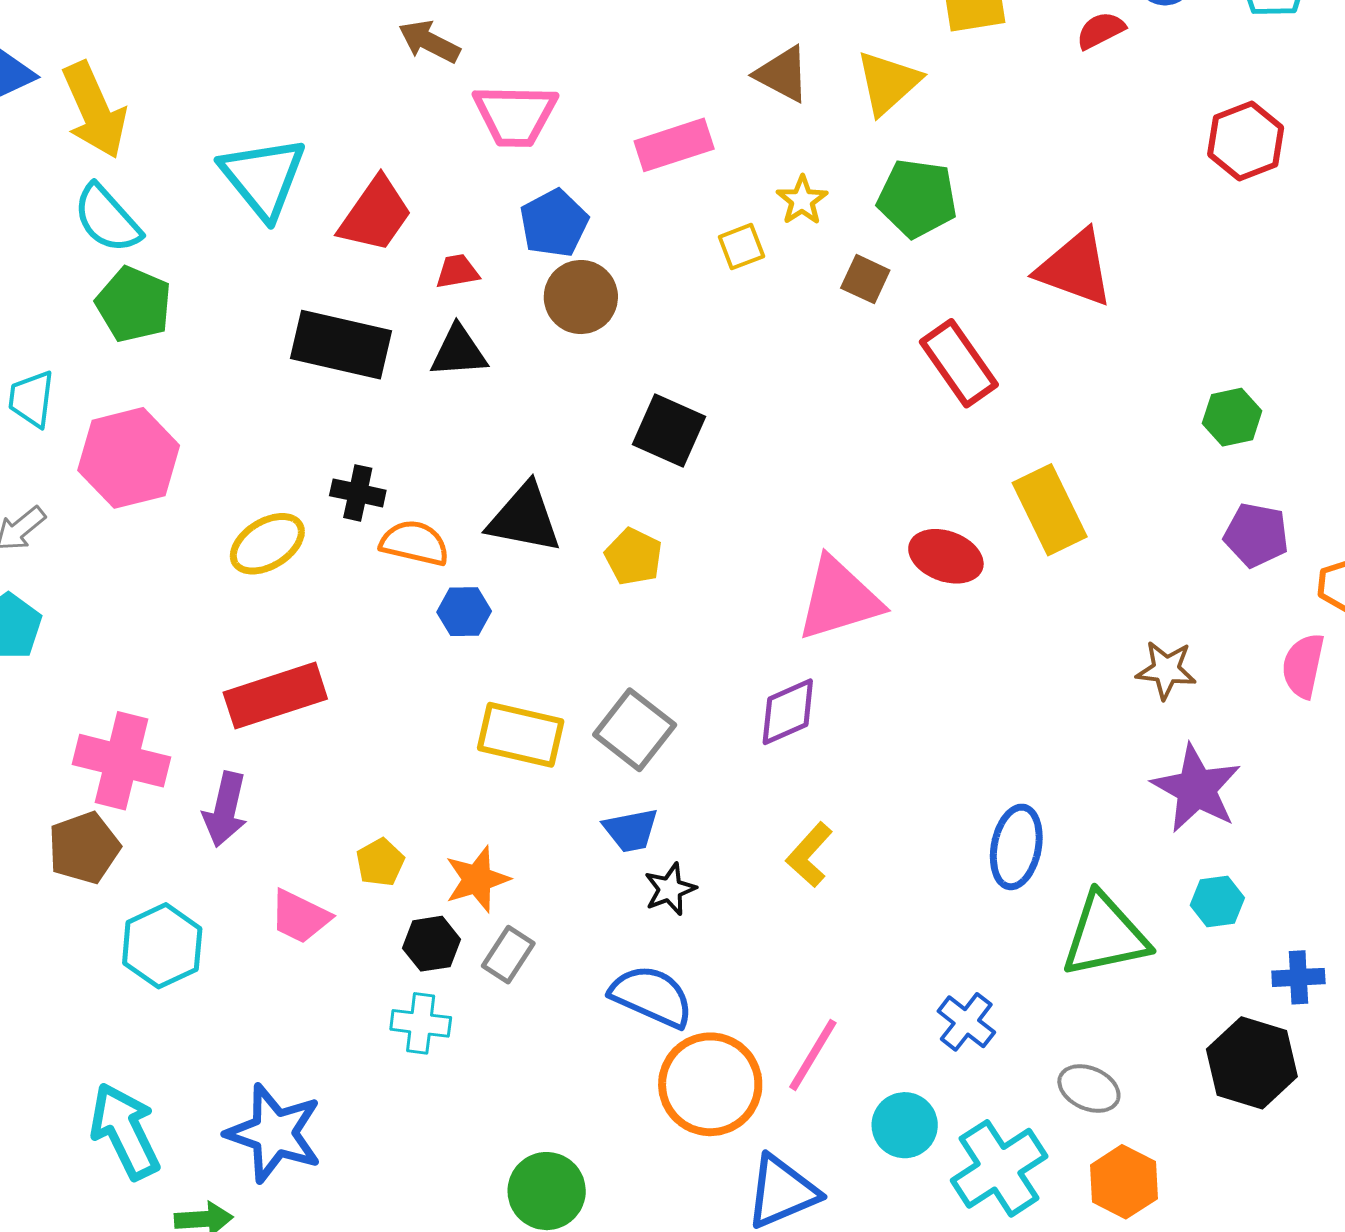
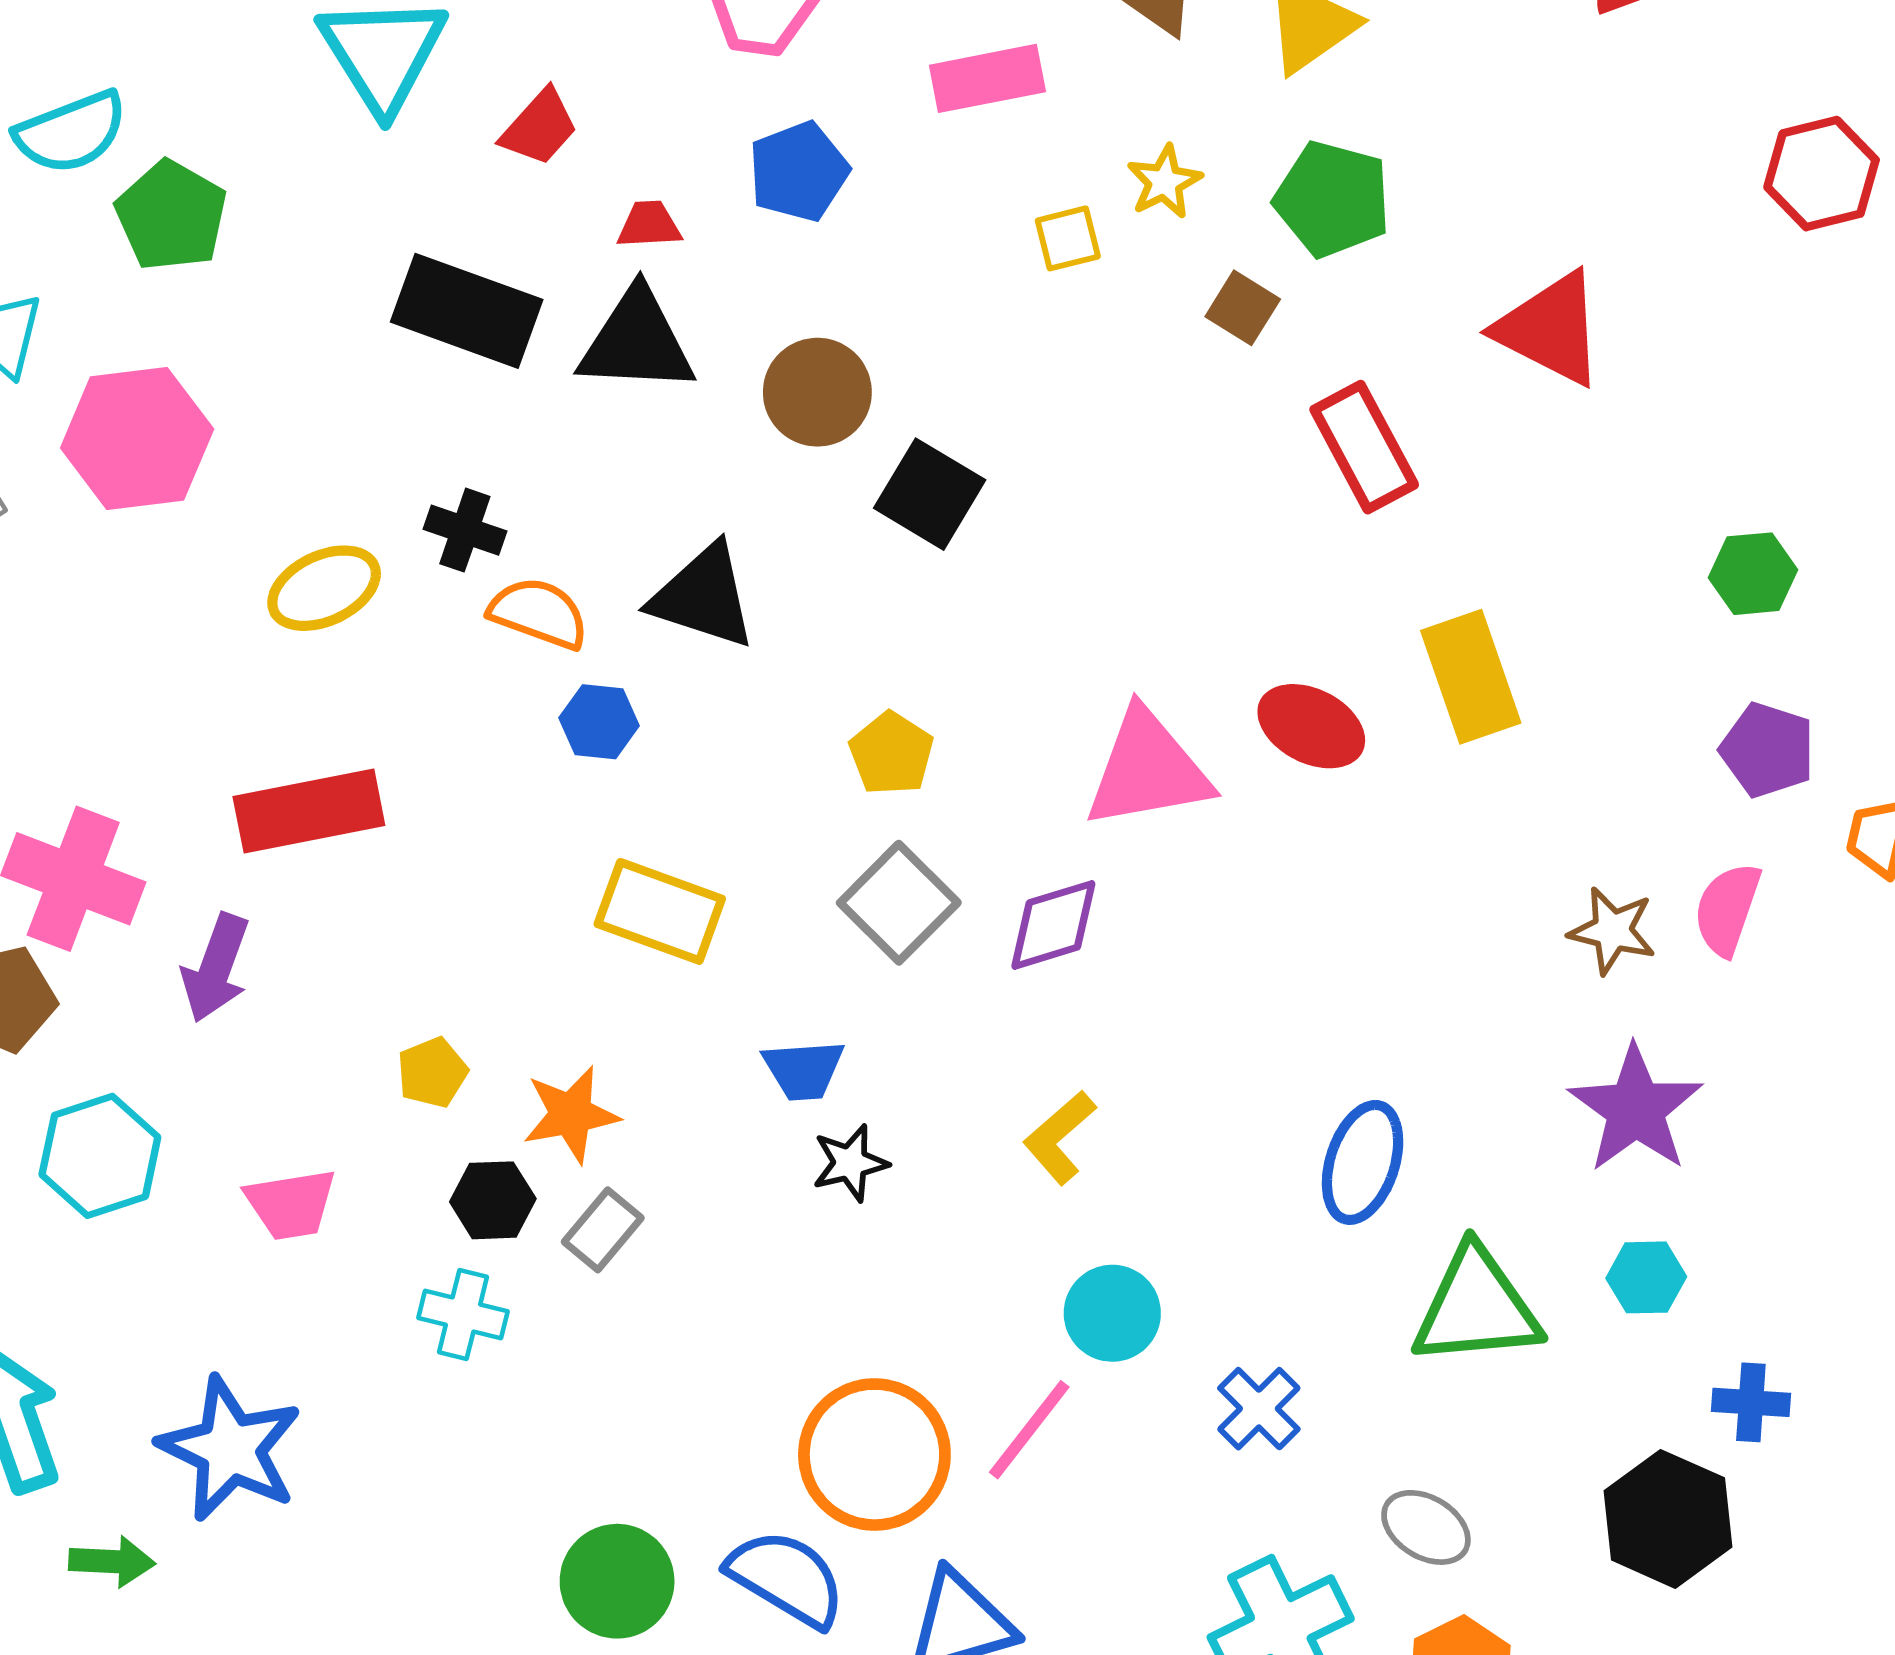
red trapezoid: (375, 215) -> (540, 127), size x0.7
cyan semicircle: (107, 219) -> (71, 132), moved, turned -76
brown circle: (581, 297) -> (817, 392), moved
black triangle: (459, 351) -> (637, 342), size x1.4
yellow pentagon: (634, 557) -> (891, 753), moved
pink semicircle: (1303, 666) -> (1727, 909), moved
gray square: (635, 730) -> (899, 903), moved
pink trapezoid: (300, 917) -> (291, 1204), moved, turned -42
blue semicircle: (652, 996) -> (787, 1578), moved
cyan circle: (905, 1125) -> (1112, 1313), moved

